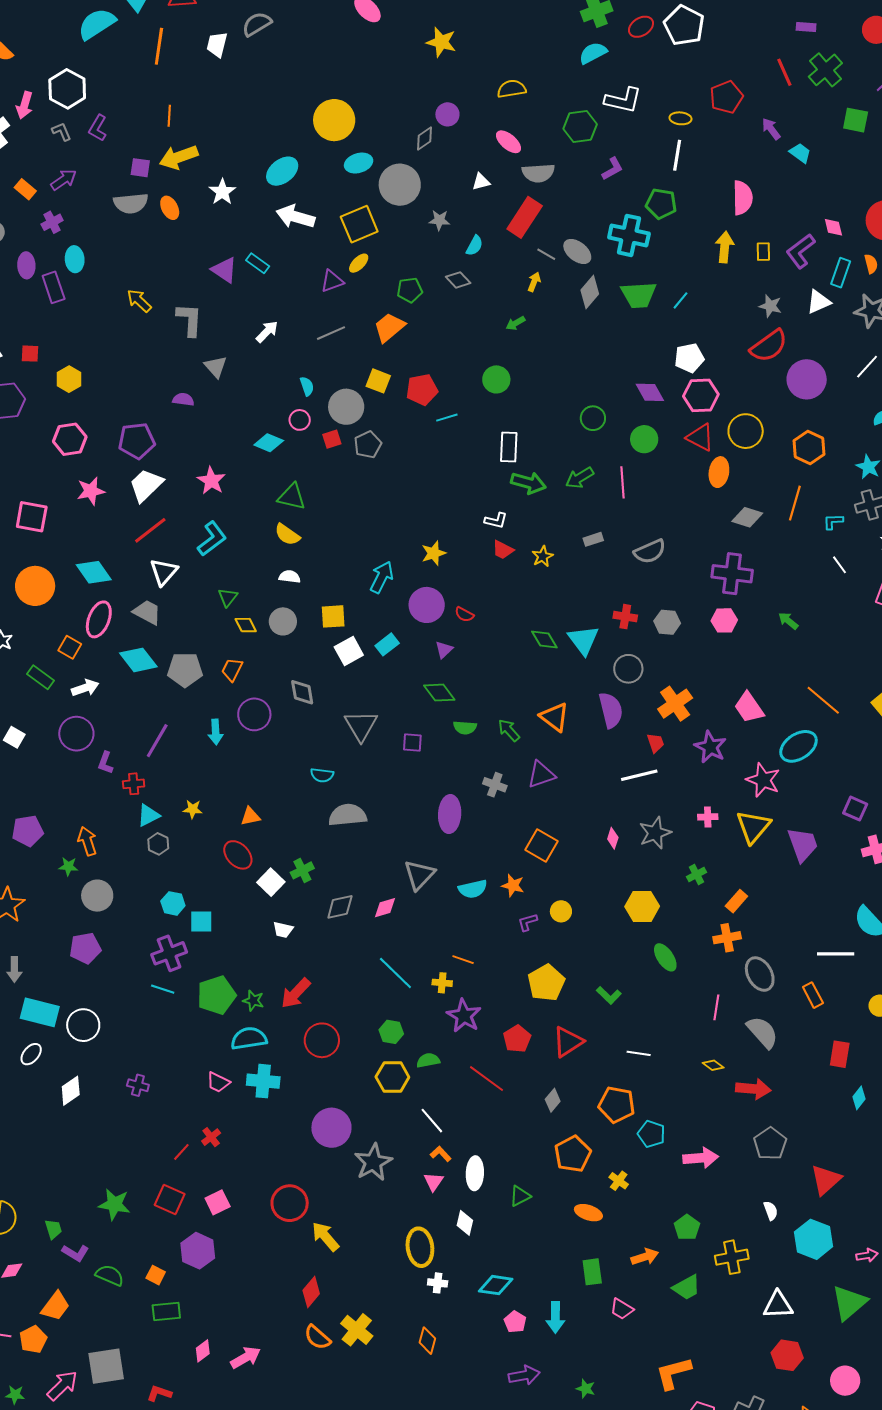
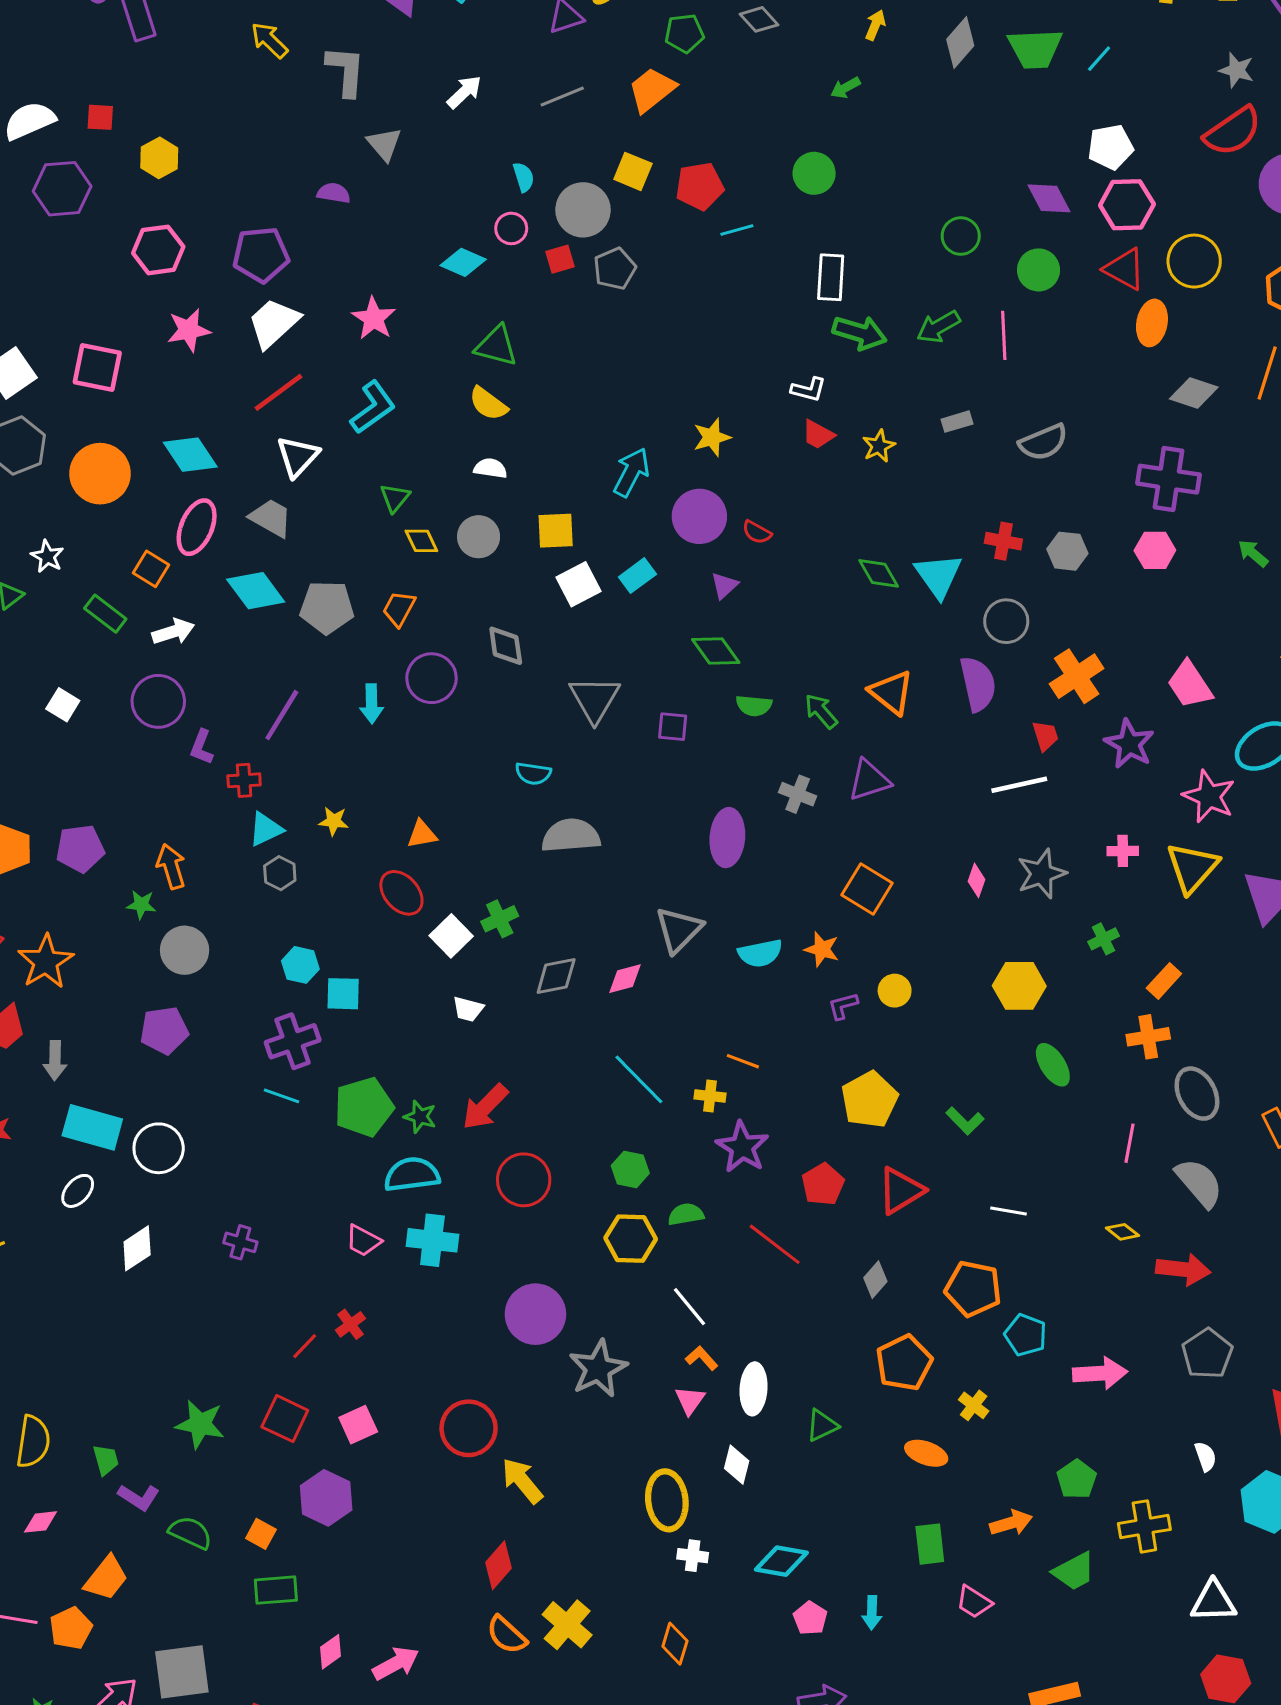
cyan arrow: (555, 1317) -> (872, 1613), size x0.7

